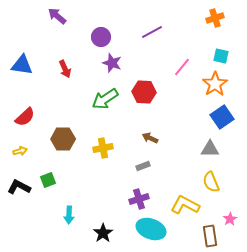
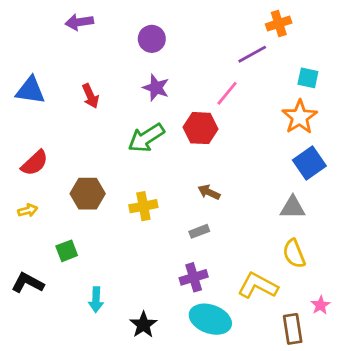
purple arrow: (57, 16) -> (79, 22), turned -48
orange cross: (215, 18) -> (279, 23), moved
purple line: (152, 32) -> (252, 54), moved
purple circle: (101, 37) -> (152, 39), moved
pink line: (182, 67) -> (227, 93), moved
black L-shape: (19, 187) -> (28, 283), moved

